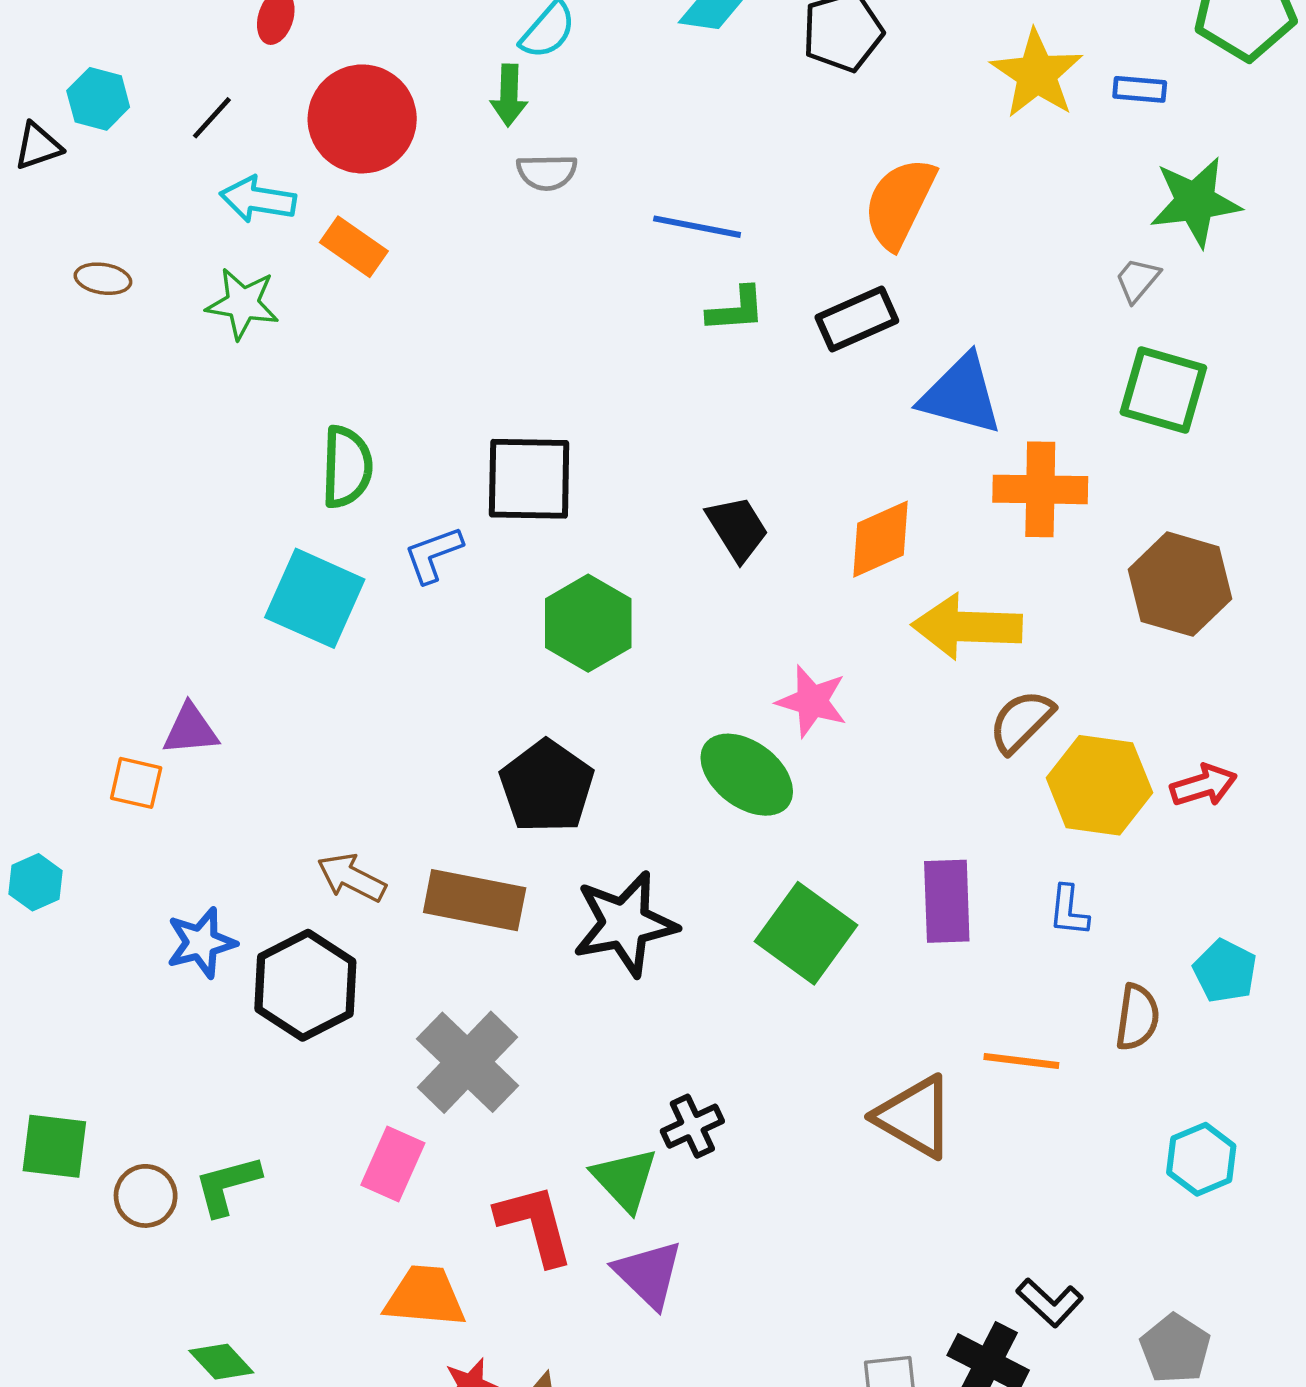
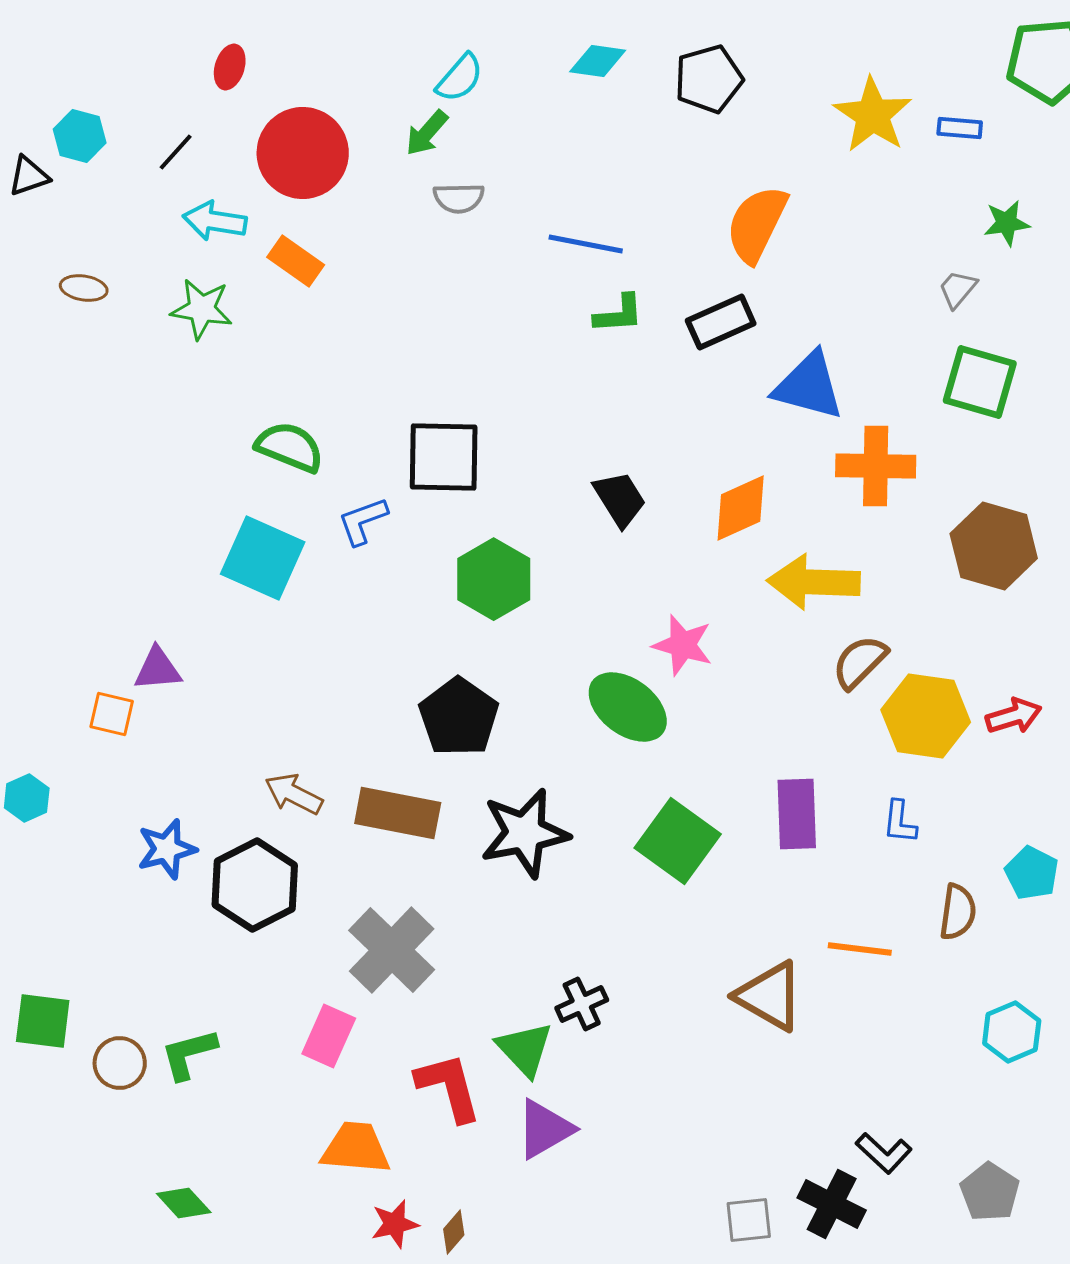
green arrow: (509, 95) -> (427, 133), turned 39
green star: (1195, 202) -> (1007, 223), size x0.6
green semicircle: (347, 467) -> (290, 447), turned -70
purple triangle: (649, 1274) -> (545, 1129), turned 46

